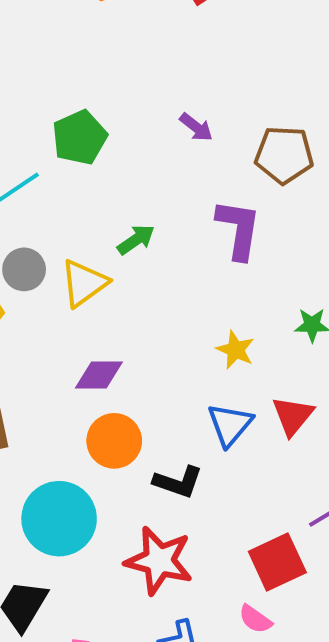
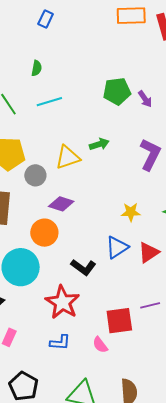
green pentagon: (80, 138) -> (117, 91), moved
gray circle: (24, 269) -> (35, 175), moved
yellow star: (235, 350) -> (131, 212), turned 30
orange circle: (114, 441) -> (44, 233), moved

